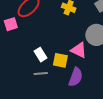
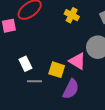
white rectangle: (41, 55) -> (25, 64), moved

